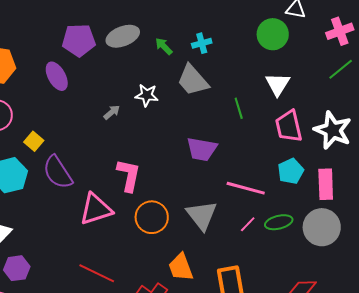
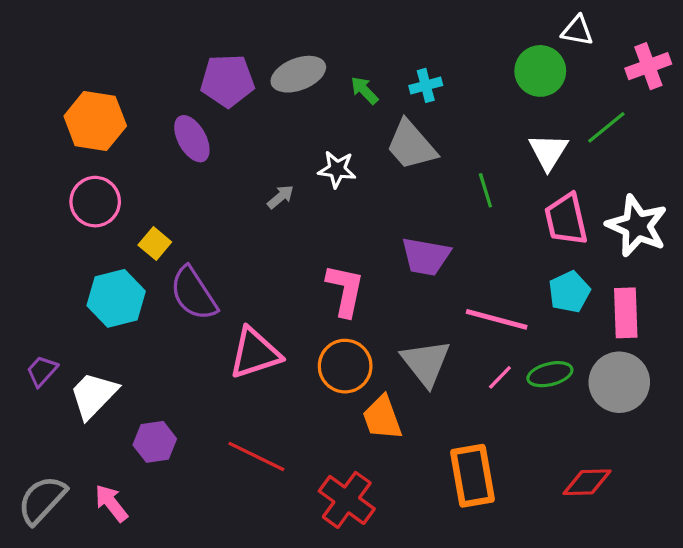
green line: (341, 69) -> (606, 127), moved
pink L-shape: (129, 175) -> (345, 290), moved
orange trapezoid: (181, 267) -> (382, 418), moved
purple hexagon: (17, 268) -> (155, 442), moved

